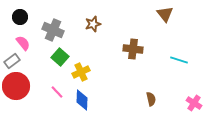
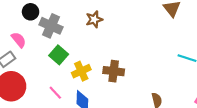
black circle: (20, 17) -> (31, 12), moved
brown cross: (133, 49) -> (114, 71), moved

